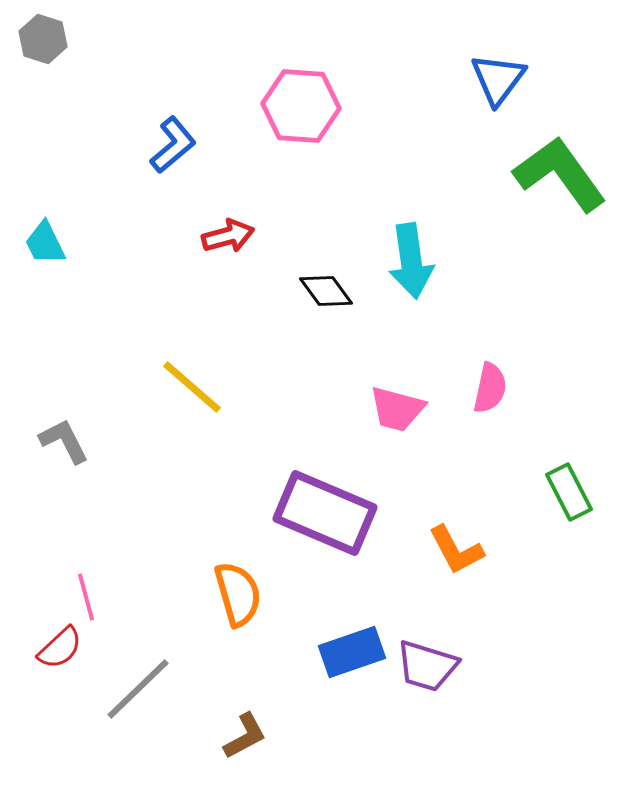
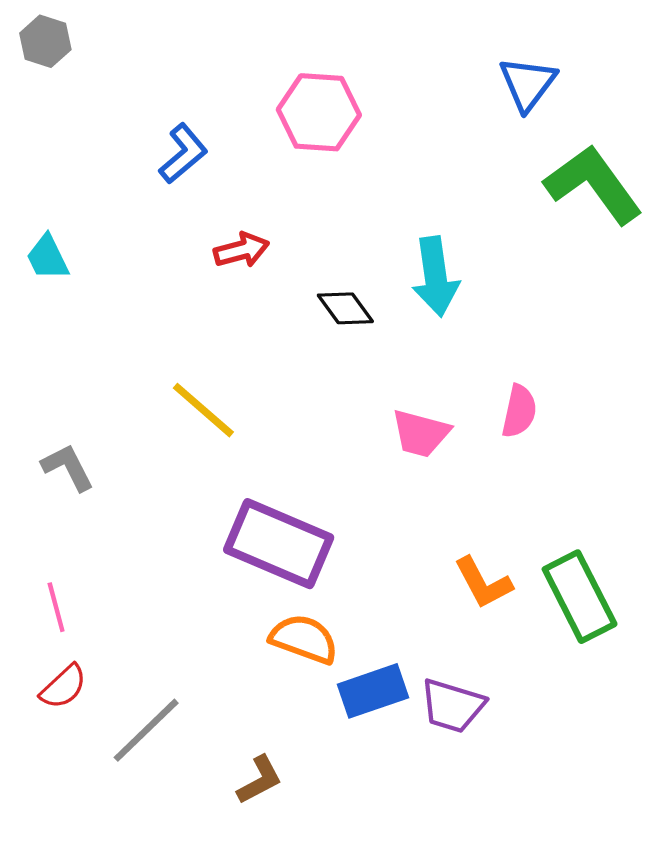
green rectangle: (569, 492) -> (580, 597), moved, size x1.5
purple rectangle: (325, 513) -> (279, 544), moved
orange semicircle: (238, 594) -> (304, 639), moved, turned -54
pink line: (86, 597) -> (56, 607), moved

